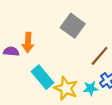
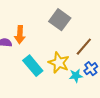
yellow star: (66, 88) -> (59, 63), moved

